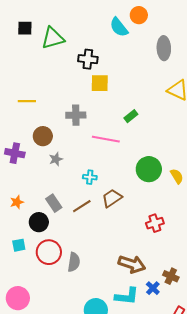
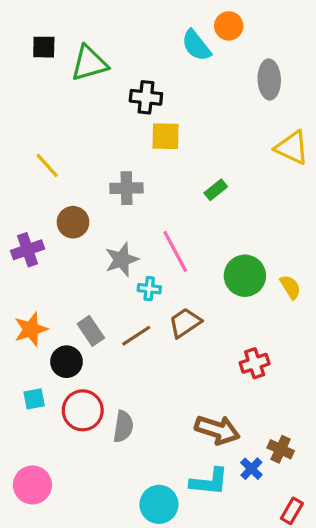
yellow line: (27, 101) -> (47, 165), turned 48
pink line: (106, 139) -> (175, 251), moved, turned 52
purple cross: (15, 153) -> (28, 250), turned -30
gray star: (56, 159) -> (122, 259), moved, size x1.5
orange star: (17, 202) -> (31, 329), size x1.5

